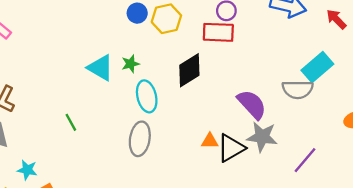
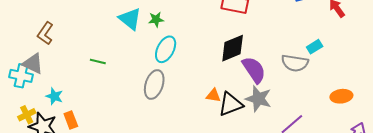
cyan rectangle: (317, 67) -> (315, 47), size x0.6
black diamond: (189, 70) -> (233, 48), moved
cyan ellipse: (147, 96) -> (166, 49), turned 32
green line: (71, 122) -> (98, 61), turned -56

